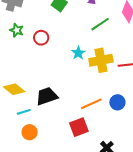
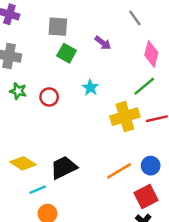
green line: (100, 24) -> (144, 86), moved
cyan star: (78, 53) -> (90, 88), moved
red square: (79, 127) -> (146, 197), moved

